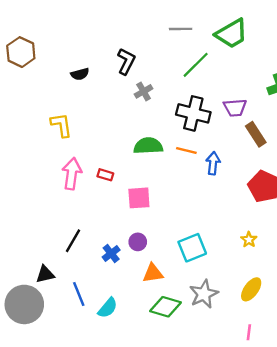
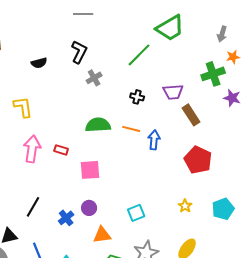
gray line: (181, 29) -> (83, 14), moved
black cross: (193, 113) -> (137, 97), size x0.5
cyan square: (192, 248) -> (136, 213), size x0.7

